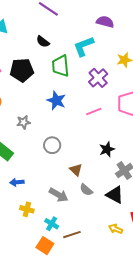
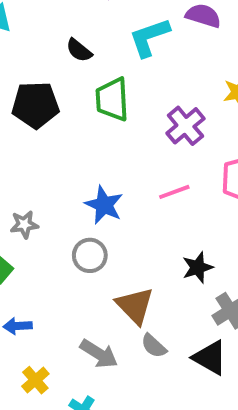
cyan L-shape: (84, 46) -> (149, 37), moved
blue star: (56, 101) -> (104, 205), moved
gray star: (23, 122) -> (24, 224), moved
brown triangle: (76, 170) -> (135, 306), size x1.5
yellow cross: (27, 209) -> (35, 380), turned 32

